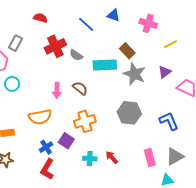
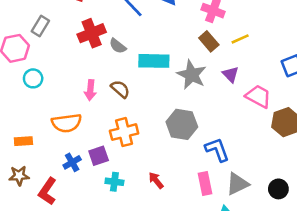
brown rectangle: (127, 51) -> (209, 41), moved
purple triangle: (165, 72) -> (230, 74), turned -40
blue L-shape: (169, 121) -> (217, 150), moved
purple square: (66, 141) -> (99, 156), turned 35
cyan cross: (90, 159) -> (114, 182), moved
red L-shape: (47, 169) -> (47, 191), moved

